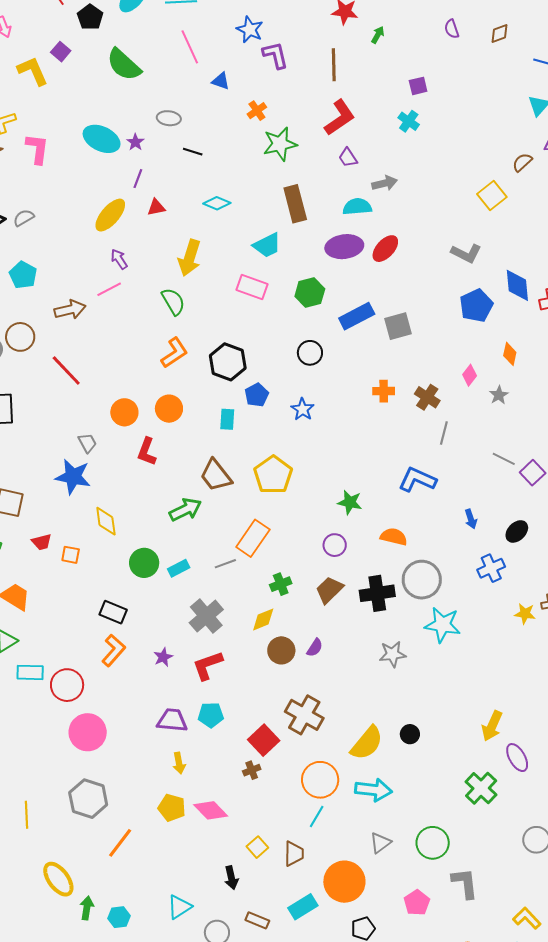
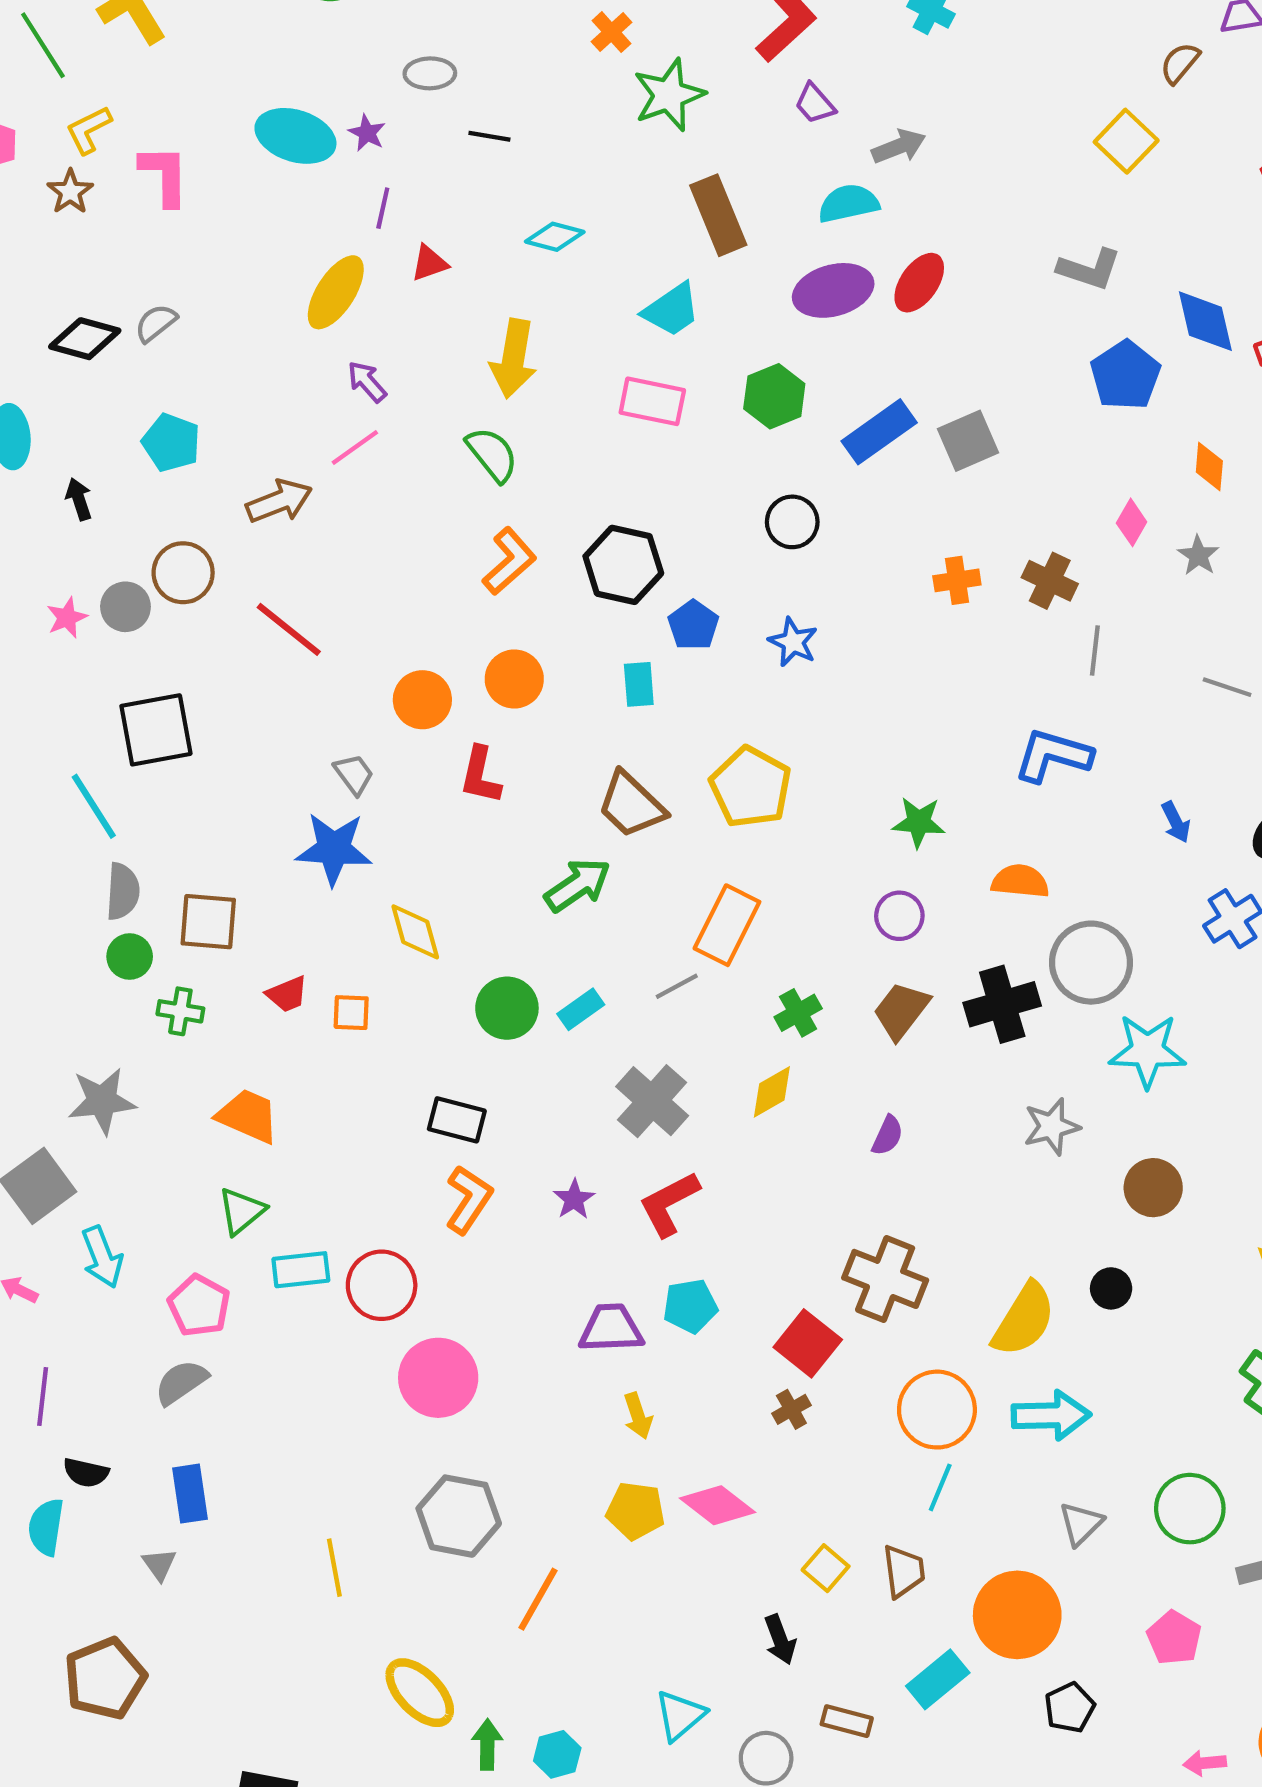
brown circle: (281, 650) -> (1153, 1188), moved

